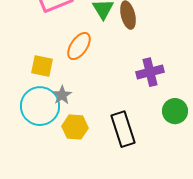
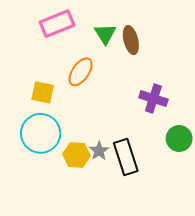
purple cross: (150, 72) -> (153, 98), turned 32
gray star: (62, 95) -> (99, 151), moved

